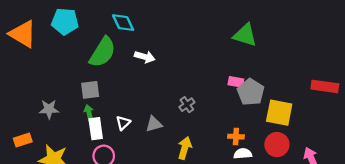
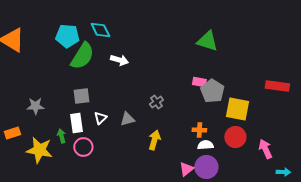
cyan pentagon: (65, 21) -> (67, 36), moved
gray square: (90, 90) -> (81, 96), moved
green arrow: (89, 113) -> (61, 136), moved

